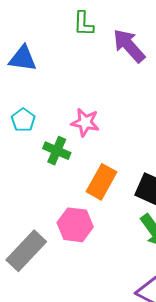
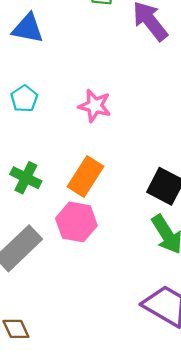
green cross: (57, 151) -> (26, 178), moved
orange rectangle: (101, 182) -> (85, 177), moved

